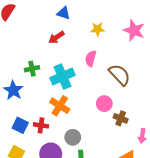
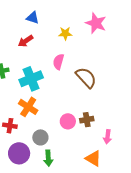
pink star: (134, 30) -> (96, 23), moved
pink circle: (104, 104) -> (68, 121), moved
brown cross: (121, 118) -> (87, 120), turned -32

